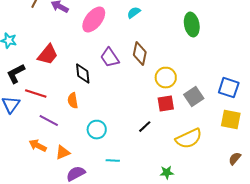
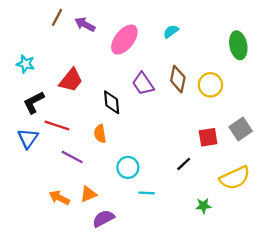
yellow circle: (166, 78) -> (210, 85), moved
orange arrow: (38, 146) -> (59, 198), moved
cyan line: (113, 161) -> (146, 193), moved
green star: (167, 173) -> (203, 206), moved

